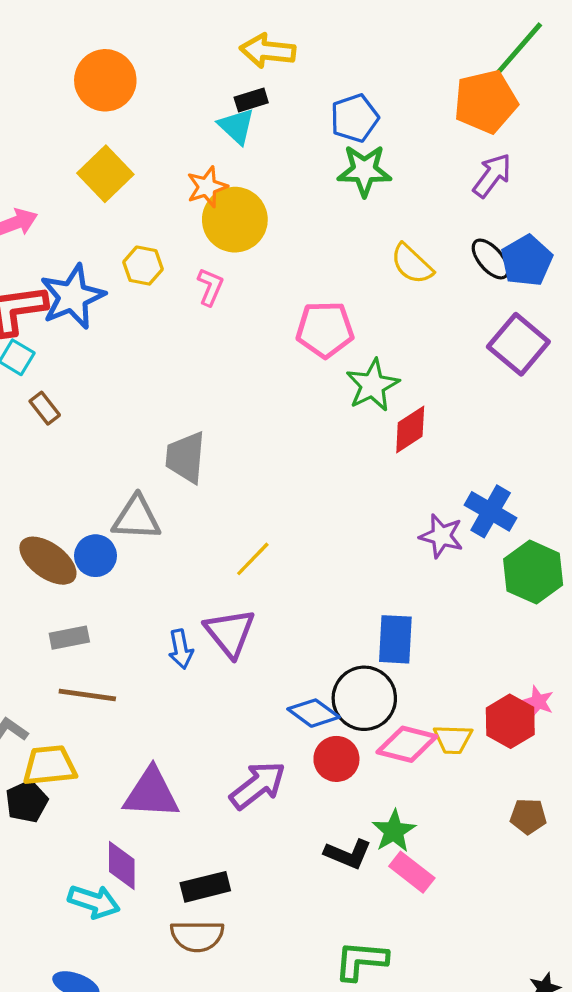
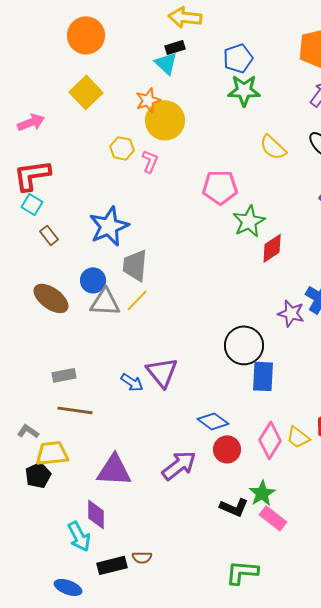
yellow hexagon: (143, 266) -> (122, 148), moved
blue star: (73, 297) -> (109, 226), moved
blue circle: (95, 556) -> (93, 280), moved
yellow line: (253, 559) -> (137, 300), moved
brown ellipse: (48, 561) -> (51, 298), moved
blue arrow: (181, 649) -> (132, 382), turned -45
black circle: (364, 698) -> (244, 345), moved
yellow trapezoid: (453, 739) -> (298, 437), turned 35
pink diamond: (407, 744) -> (270, 440), turned -72
black rectangle: (205, 887) -> (112, 565), moved
cyan arrow: (94, 902) -> (79, 536), turned 44
brown semicircle: (197, 936) -> (142, 557), size x0.6

